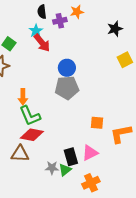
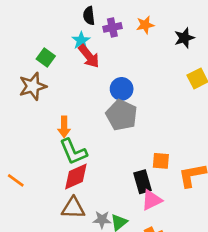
orange star: (77, 12) -> (145, 25), moved
gray pentagon: (67, 88) -> (122, 115), turned 30
red diamond: (32, 135) -> (76, 176), turned -35
brown triangle: (20, 154) -> (73, 208), moved
black rectangle: (71, 157) -> (142, 182), moved

